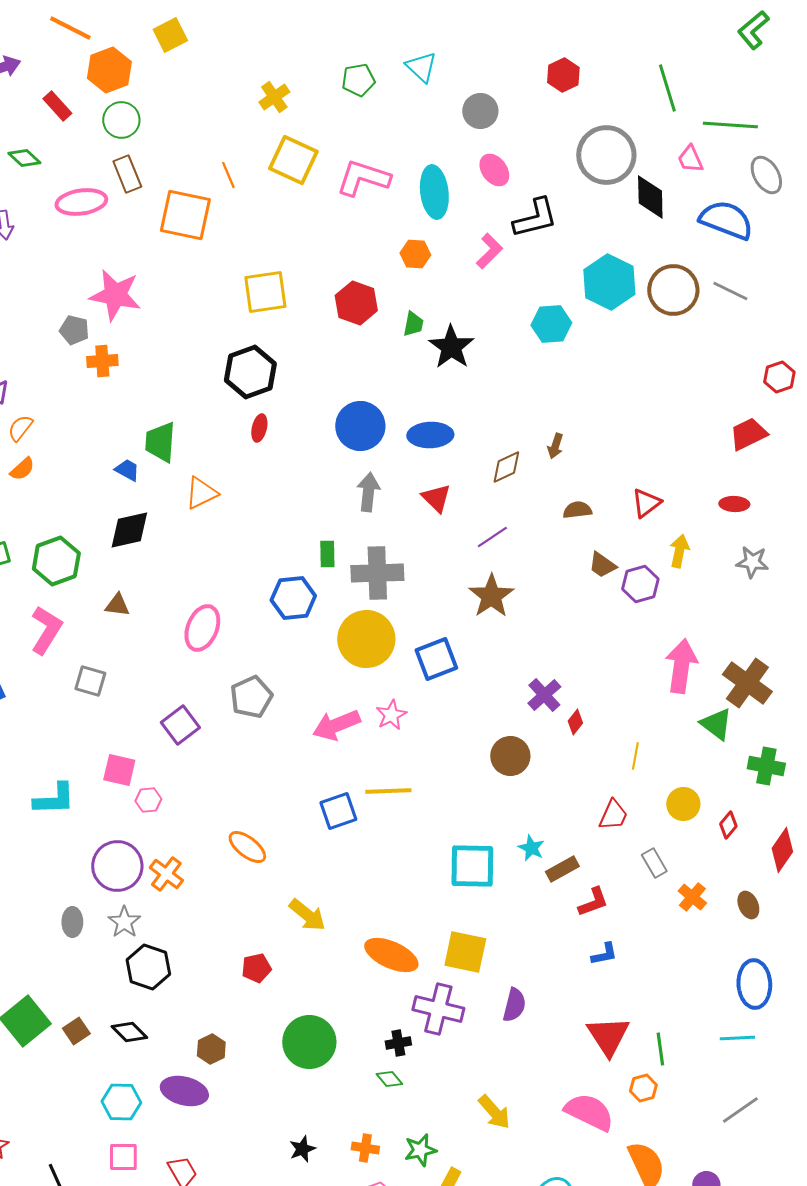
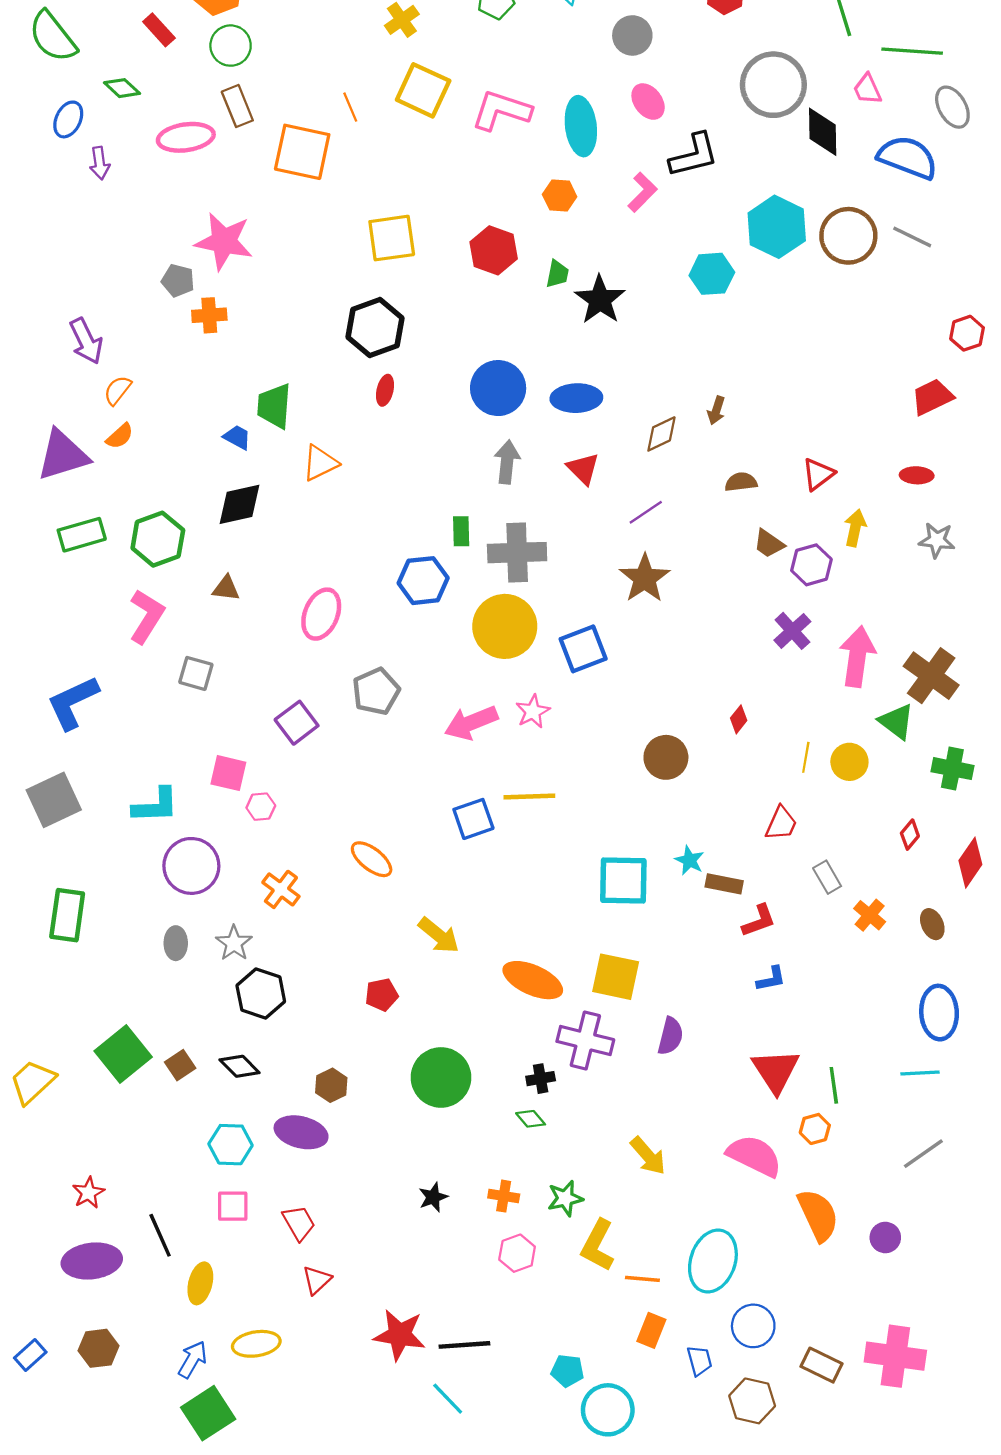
purple cross: (544, 695) -> (792, 631), moved
yellow circle: (683, 804) -> (849, 762), moved
purple circle: (117, 866) -> (191, 866), moved
brown rectangle: (562, 869) -> (724, 884), turned 40

